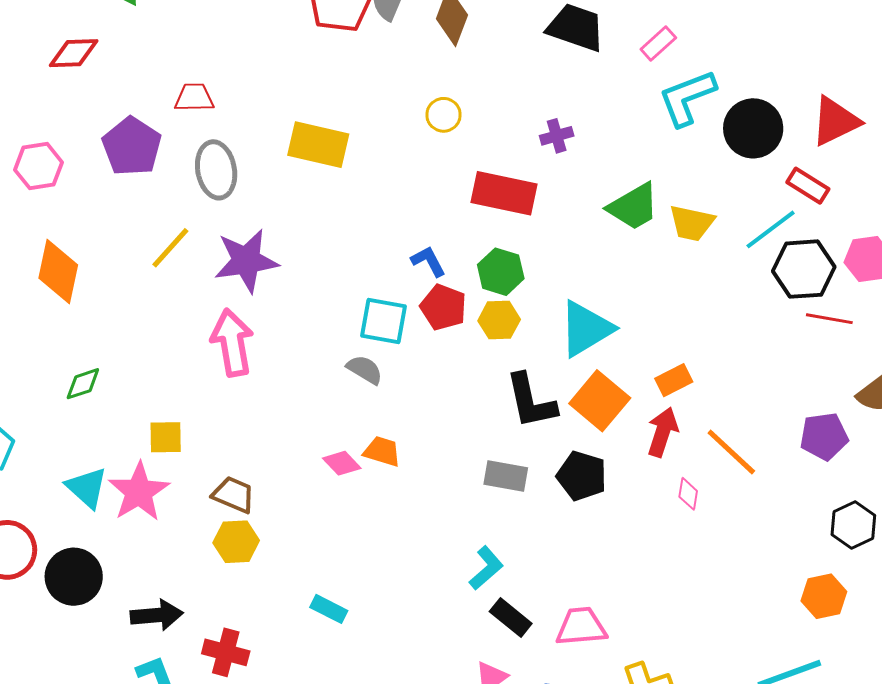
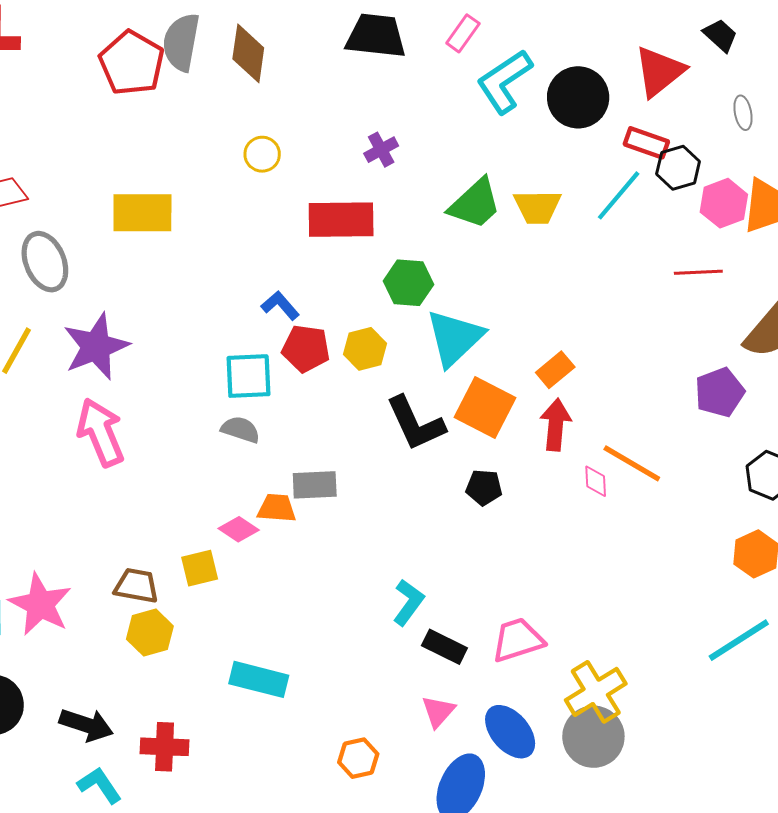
black hexagon: (804, 269) -> (678, 168), moved, size x0.7
green hexagon: (501, 272) -> (408, 283), moved
yellow square: (166, 437) -> (200, 568), moved
orange line: (731, 452) -> (632, 463), moved
gray rectangle: (506, 476) -> (315, 485), moved
black pentagon: (582, 476) -> (484, 487), size x0.7
cyan rectangle: (329, 609) -> (259, 679), size x1.5
black arrow: (157, 615) -> (86, 725), turned 36

